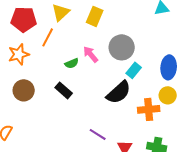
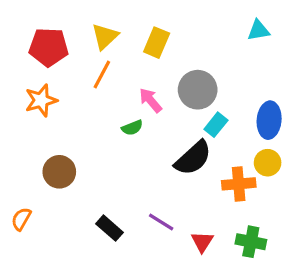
orange line: (48, 37) -> (102, 74), moved
green semicircle: (72, 63) -> (132, 128), moved
brown circle: (24, 90) -> (59, 172), moved
black rectangle: (64, 90) -> (109, 228), moved

